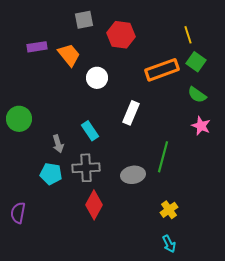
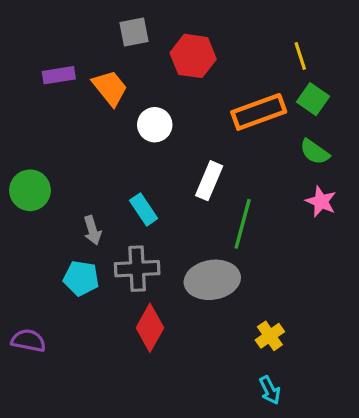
green line: (163, 157) -> (243, 224), moved
gray ellipse: (133, 175) -> (212, 280), size x1.4
purple semicircle: (18, 213) -> (28, 341), turned 90

